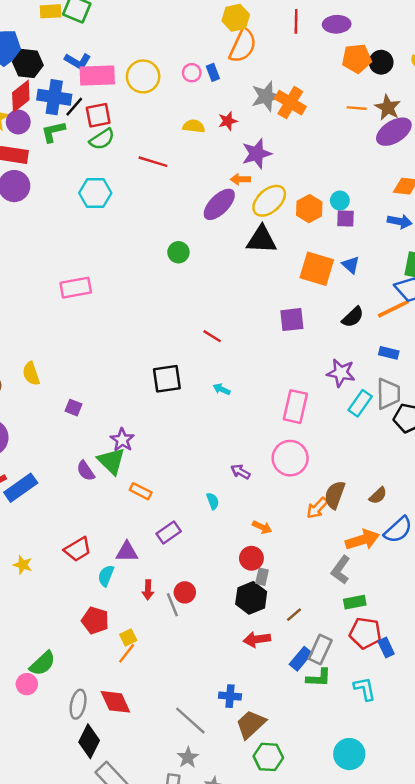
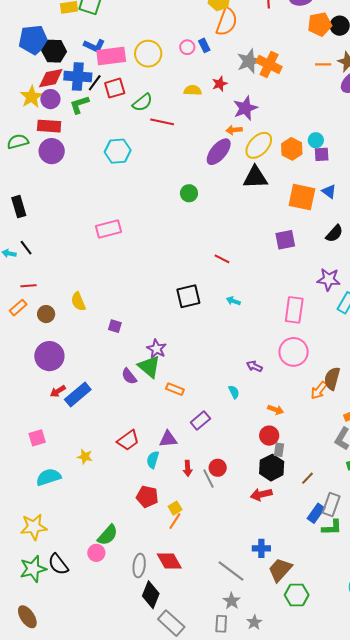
red diamond: (21, 96) -> (51, 78), turned 32
green semicircle: (102, 139) -> (142, 103), moved
red arrow: (257, 639) -> (261, 494), moved

